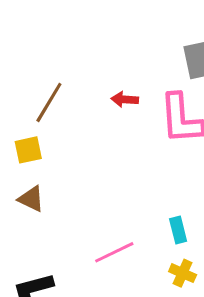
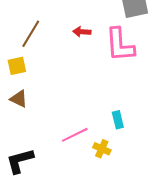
yellow cross: (183, 273) -> (102, 149), moved

